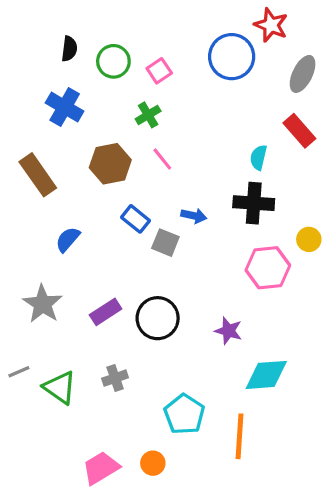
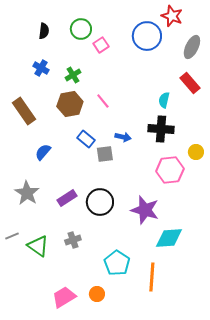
green circle: (113, 61) -> (81, 29), moved
blue cross: (65, 107) -> (41, 68), size x0.7
green cross: (148, 115) -> (73, 75), moved
gray square: (165, 243) -> (105, 154), turned -30
purple star: (228, 331) -> (145, 210), size x1.6

